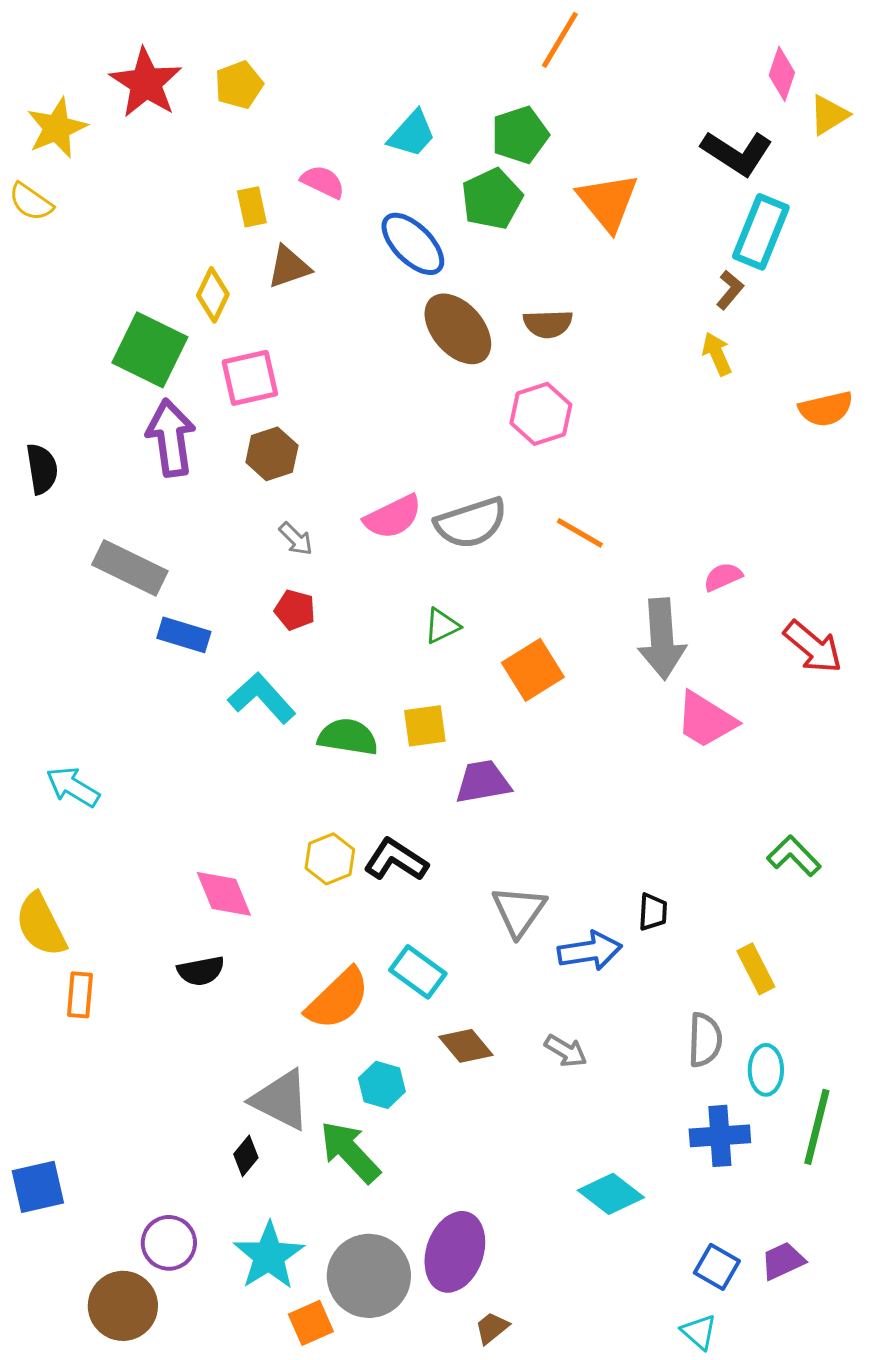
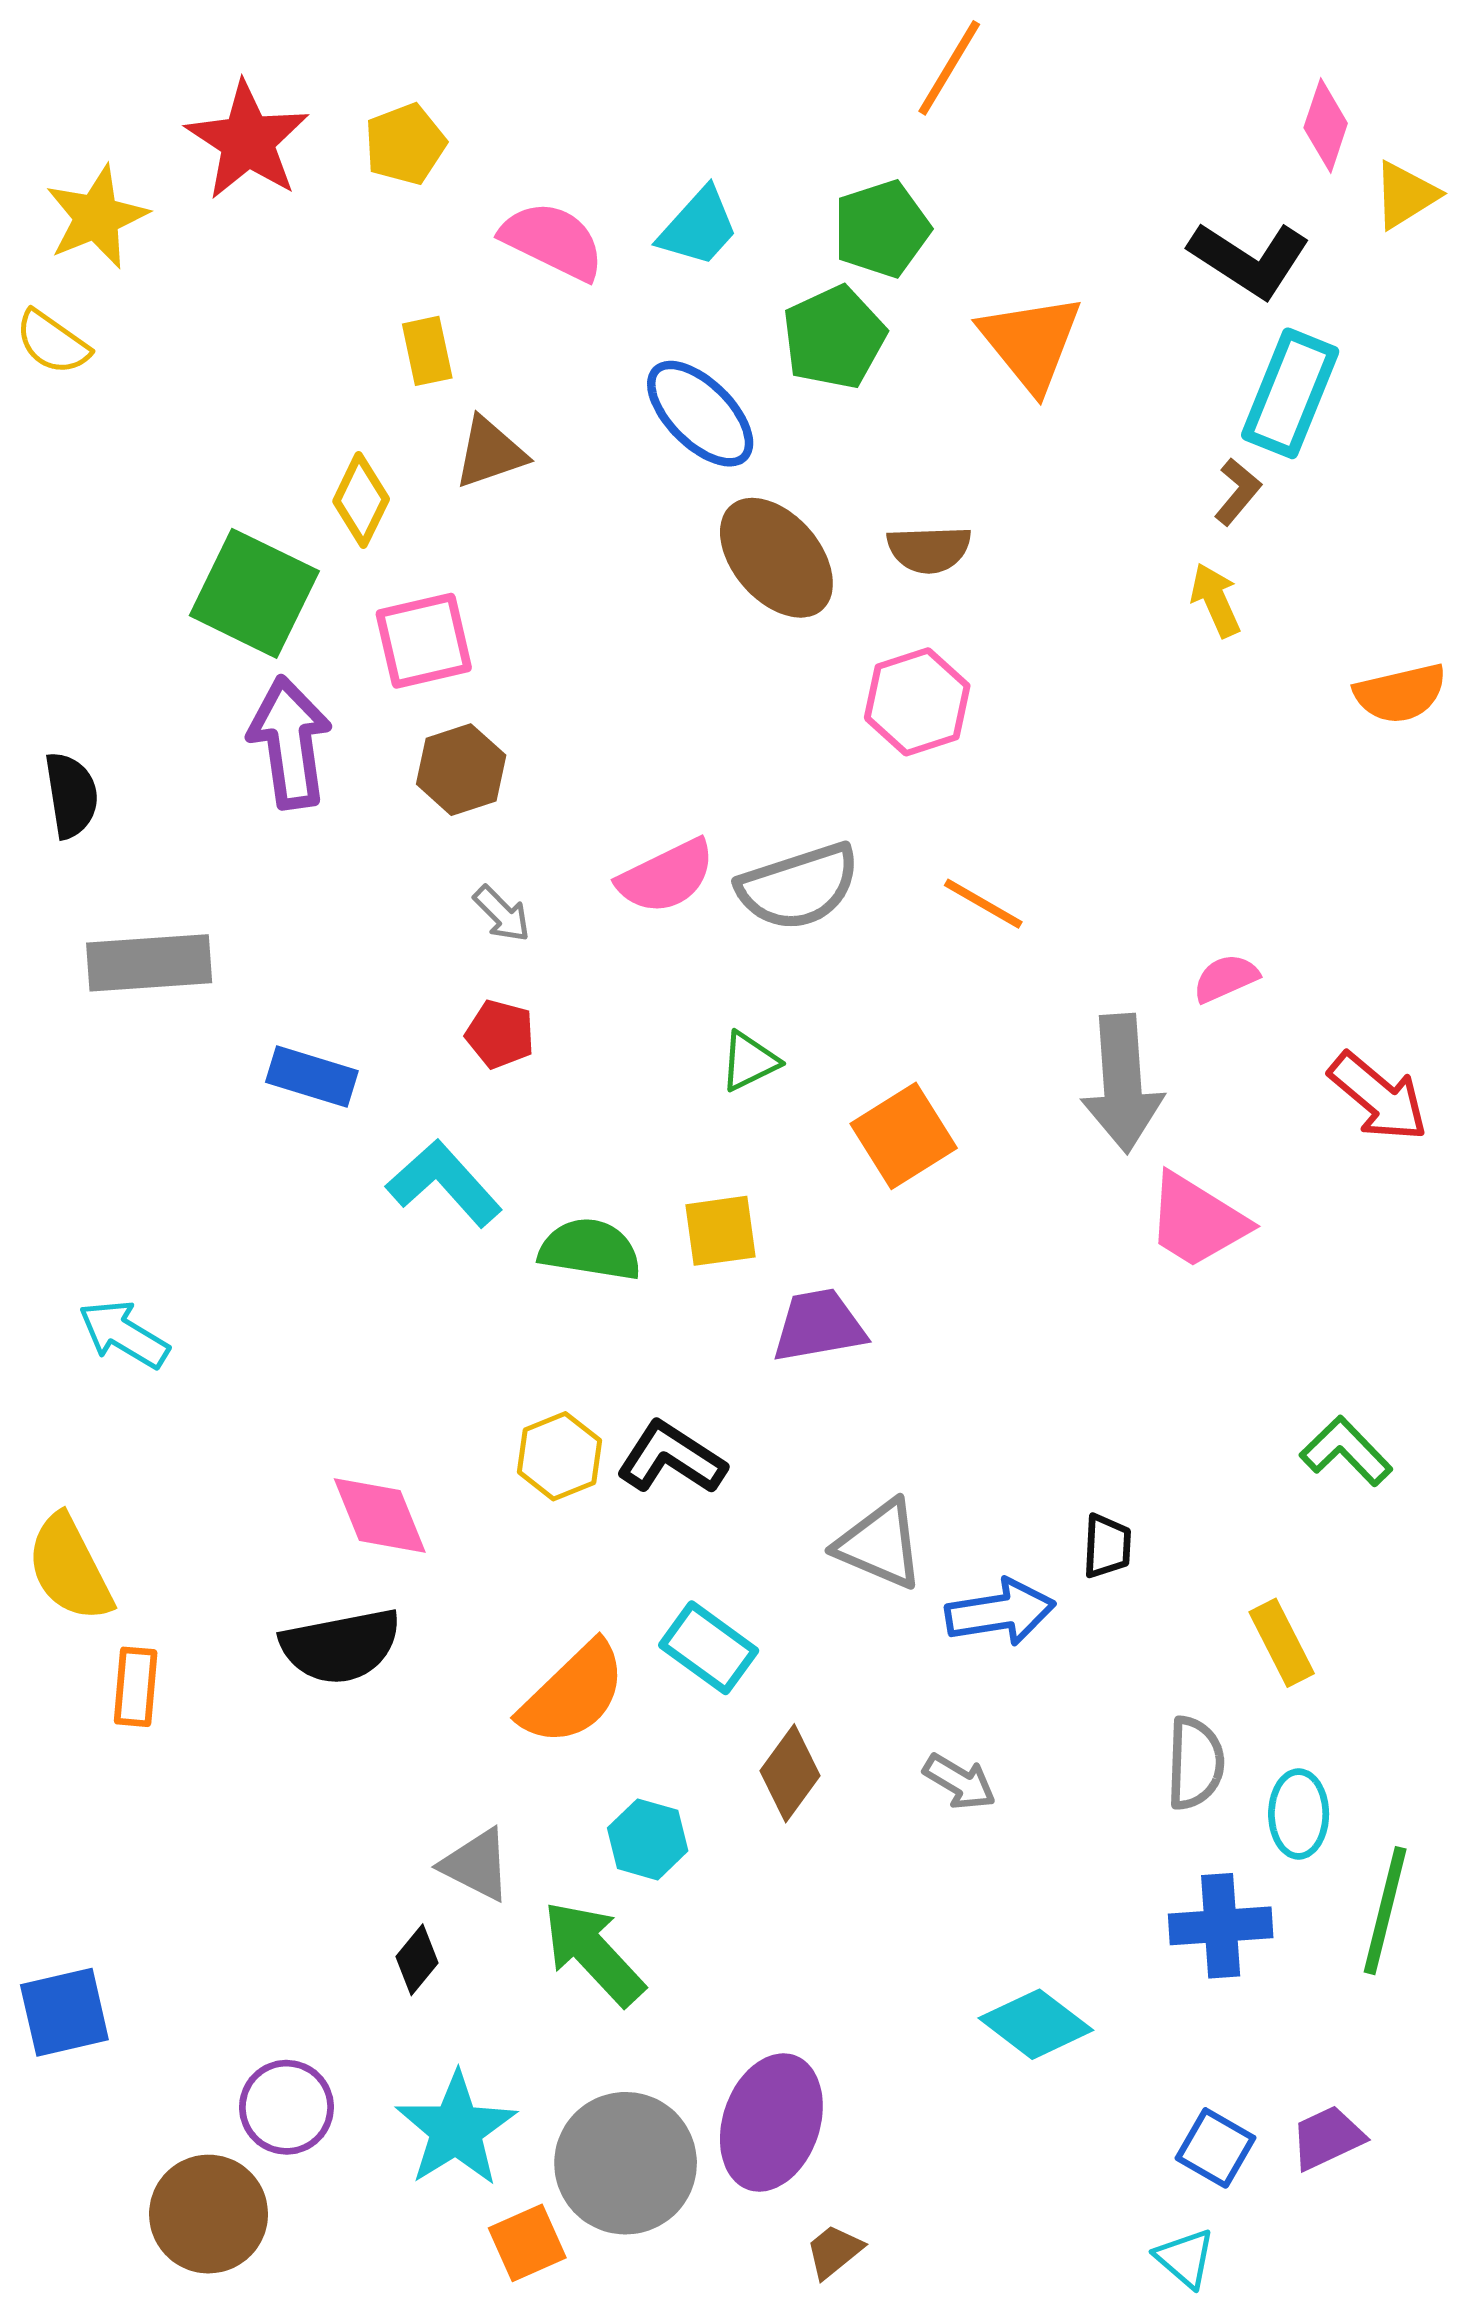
pink semicircle: (323, 182) -> (553, 241), moved, size x1.4
gray rectangle: (130, 568) -> (149, 963), moved, turned -30
gray triangle: (519, 911) -> (880, 1544), turned -42
black semicircle: (201, 971) -> (341, 1646), size x1.5
brown diamond: (466, 1046) -> (790, 1773), turned 76
gray triangle: (281, 1100) -> (476, 1865), size x0.7

